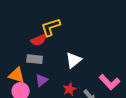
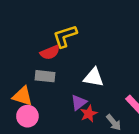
white triangle: (74, 60) -> (94, 77), turned 48
purple triangle: (42, 80) -> (79, 102), moved

